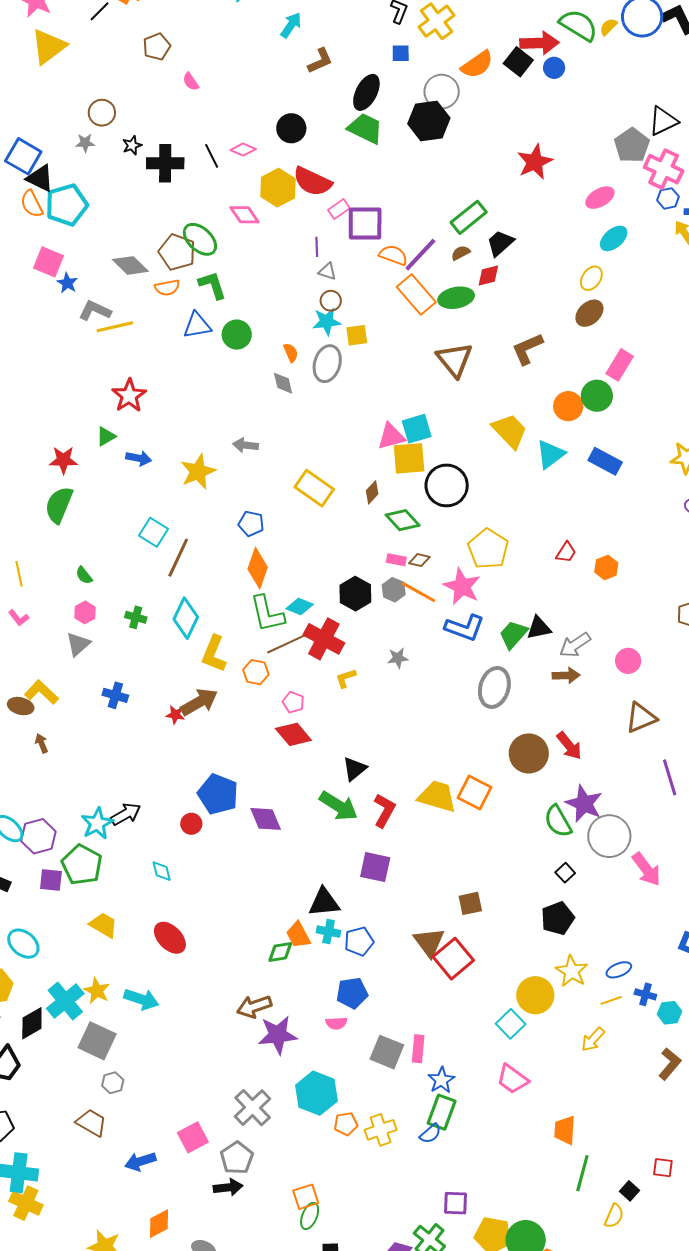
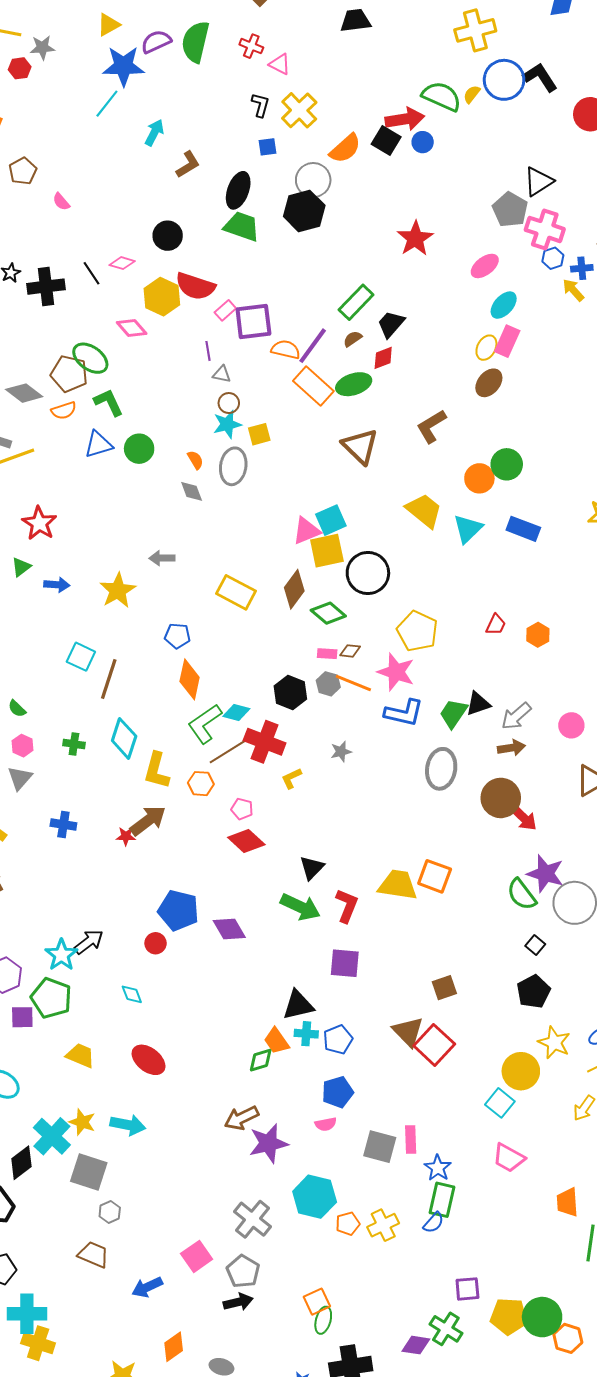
pink rectangle: (620, 365) -> (507, 341), moved
brown diamond: (372, 492) -> (294, 589), size x1.6
green L-shape: (267, 614) -> (205, 724), turned 75
brown circle: (529, 753) -> (501, 798), moved

